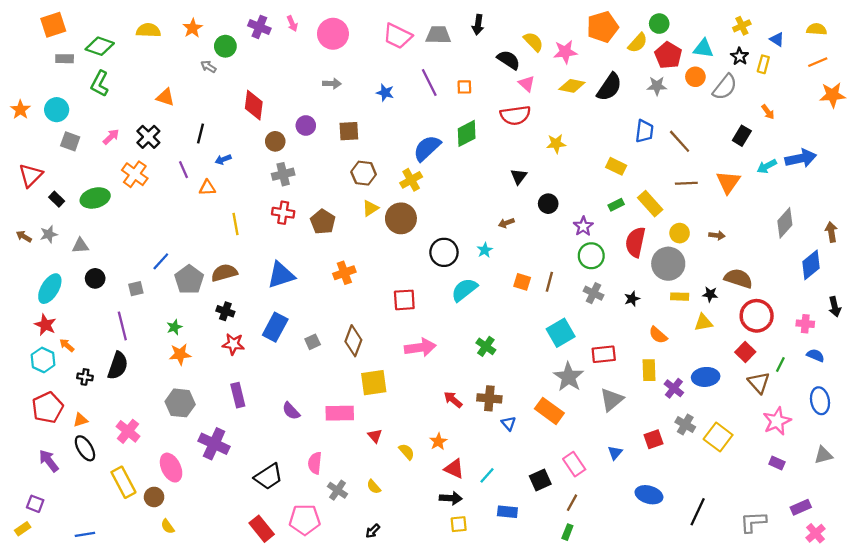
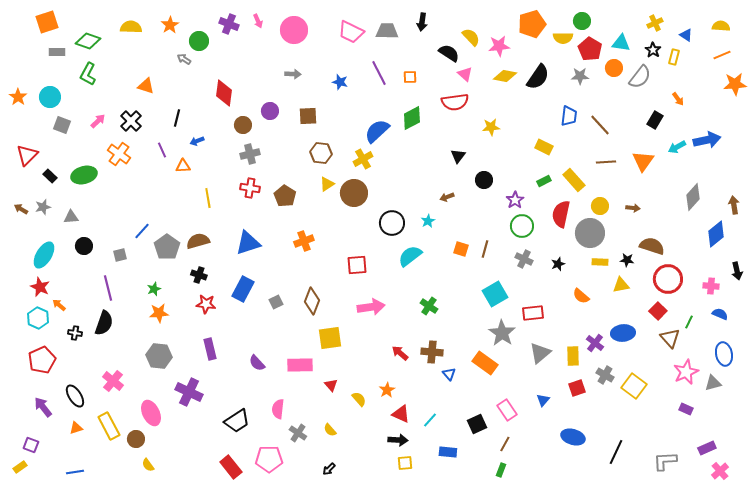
yellow semicircle: (638, 43) -> (563, 38), turned 48
yellow rectangle: (649, 370) -> (573, 356), moved
orange triangle: (80, 420) -> (76, 428), moved
gray triangle: (823, 455) -> (713, 383), moved

